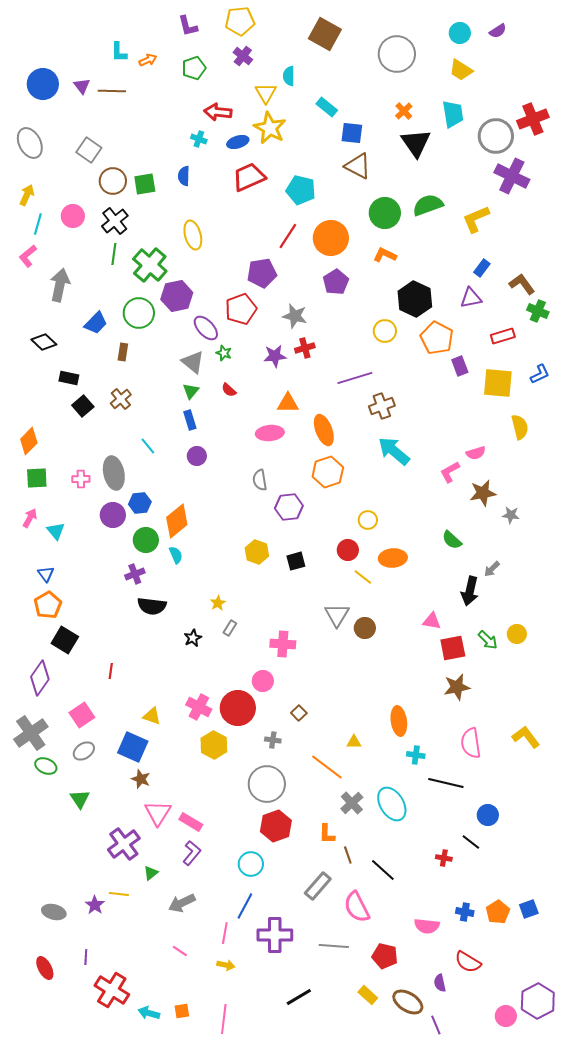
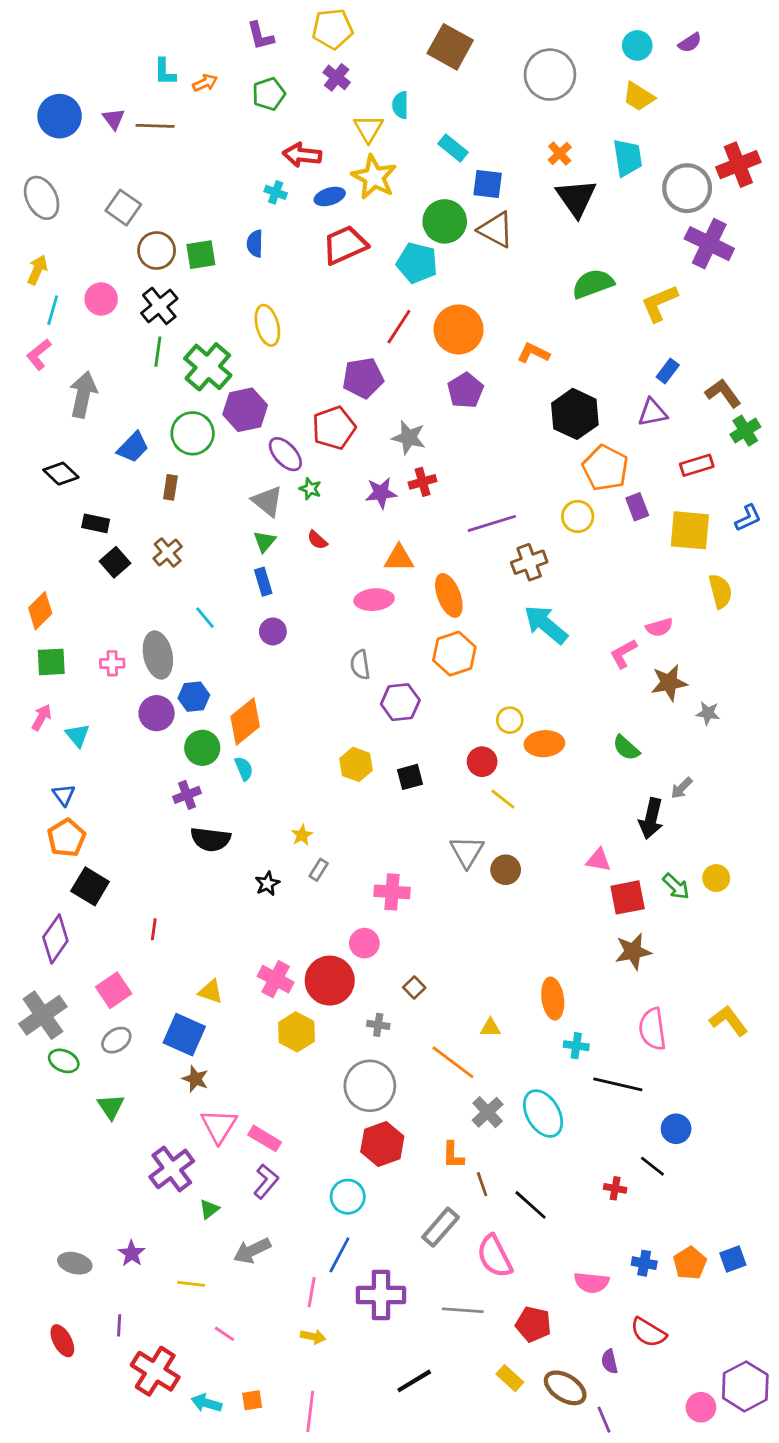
green circle: (385, 213) -> (445, 221), moved
green cross: (538, 311) -> (745, 431), turned 35
yellow circle: (385, 331) -> (578, 516), moved
orange ellipse: (393, 558) -> (544, 744), moved
yellow line: (119, 894) -> (191, 1284), moved
pink line: (180, 951) -> (224, 1334), moved

